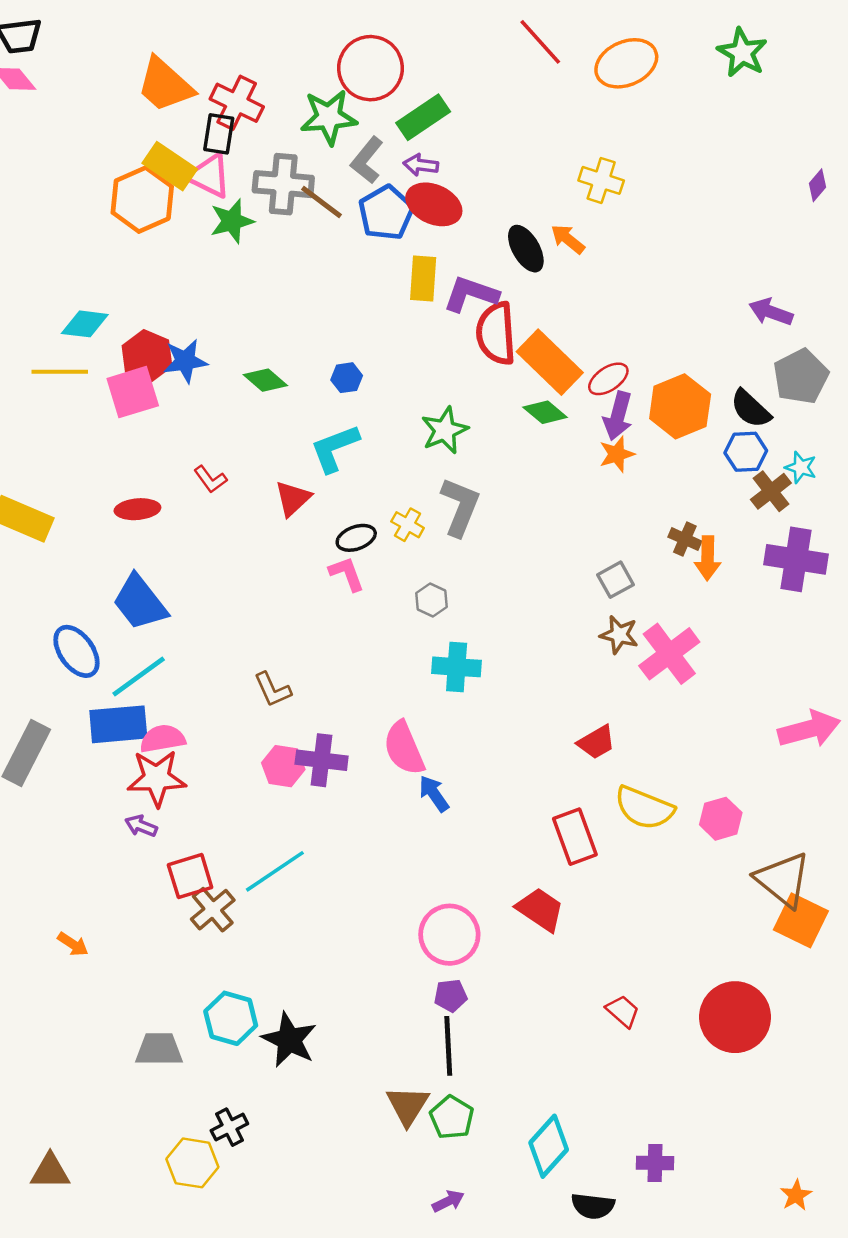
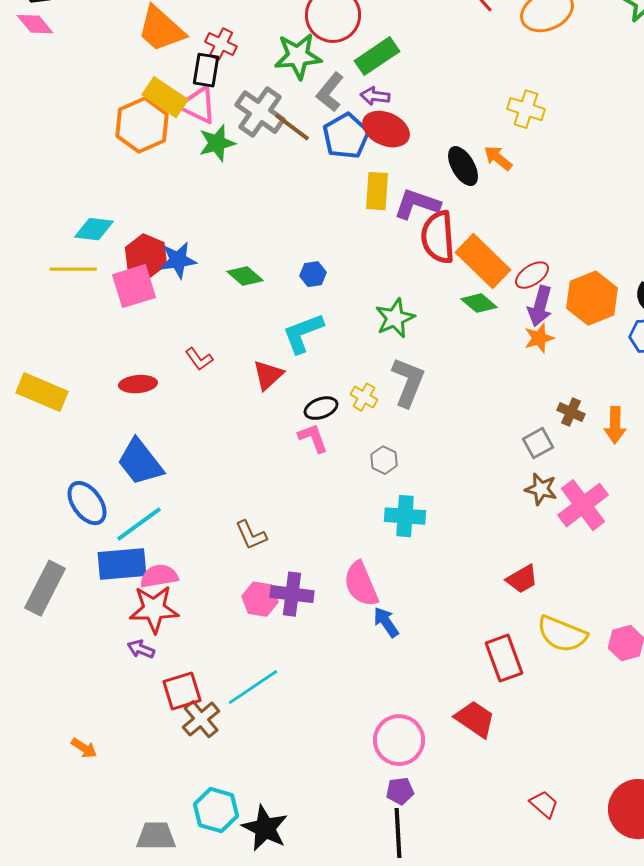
red cross: (237, 103) -> (221, 44), size x0.7
gray cross: (283, 184) -> (260, 112), turned 30
brown cross: (685, 539) -> (571, 412), moved

